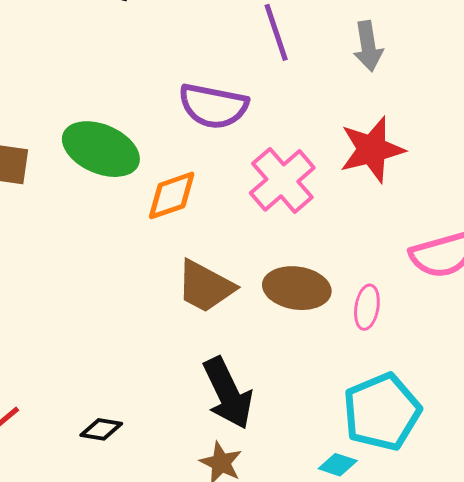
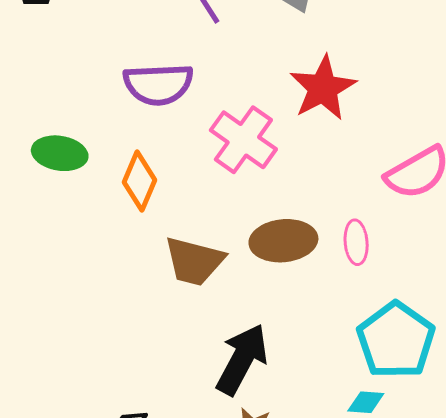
green ellipse: (101, 149) -> (60, 153), size x0.7
orange diamond: (172, 195) -> (139, 181), turned -34
black arrow: (228, 393) -> (242, 359), turned -112

